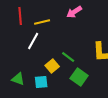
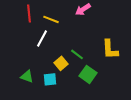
yellow line: (42, 22) -> (51, 19), turned 35

